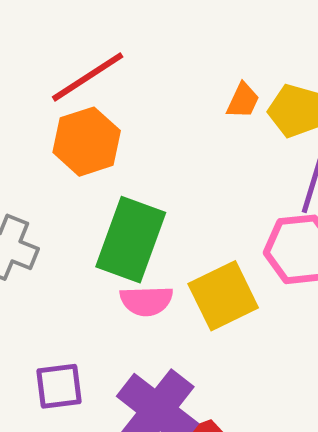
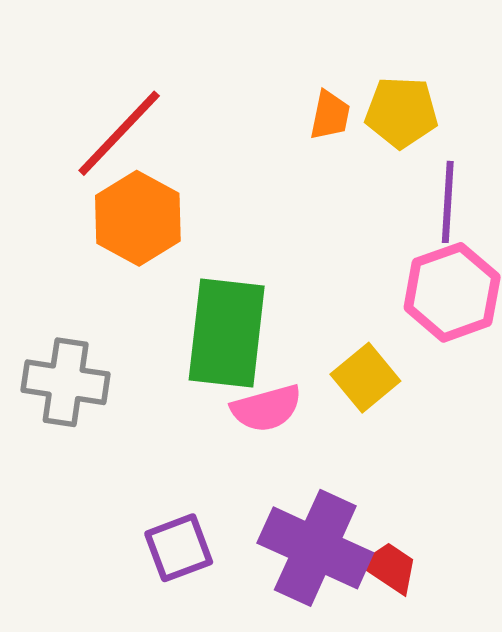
yellow square: (223, 296) -> (365, 378), size x0.7

